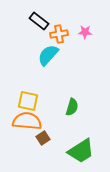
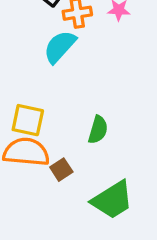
brown square: (43, 138) -> (61, 170), moved

